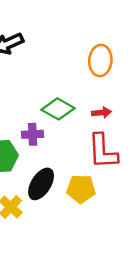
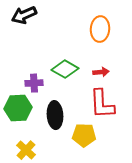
purple cross: (33, 134) -> (34, 83), moved
black ellipse: (41, 184) -> (55, 115), moved, turned -36

